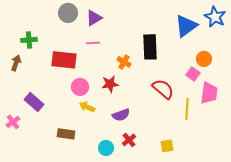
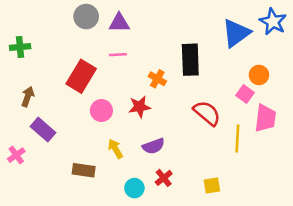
purple triangle: (94, 18) -> (119, 23), turned 30
green cross: (29, 40) -> (20, 47), moved
red rectangle: (64, 60) -> (81, 76), turned -65
brown arrow: (16, 63) -> (28, 97), moved
yellow arrow: (87, 107) -> (115, 149), moved, turned 35

